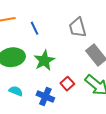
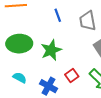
blue line: (34, 28) -> (58, 15), moved

